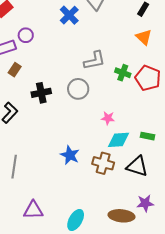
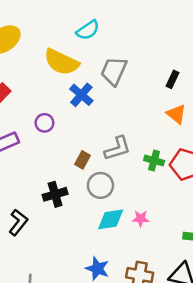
purple circle: (26, 35) -> (44, 123), moved
brown rectangle: (15, 70) -> (83, 160), moved
cyan diamond: (119, 140) -> (111, 219), moved

